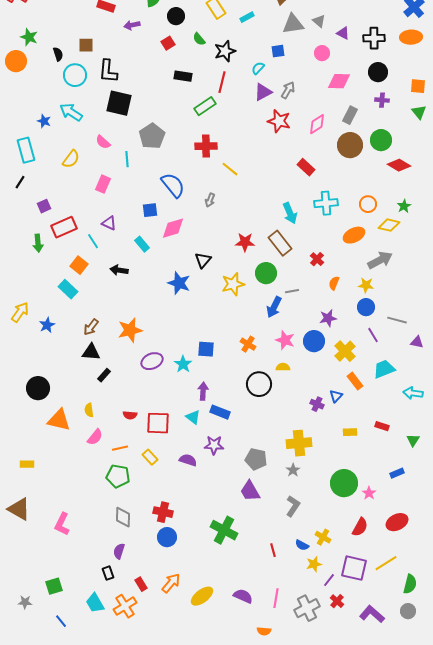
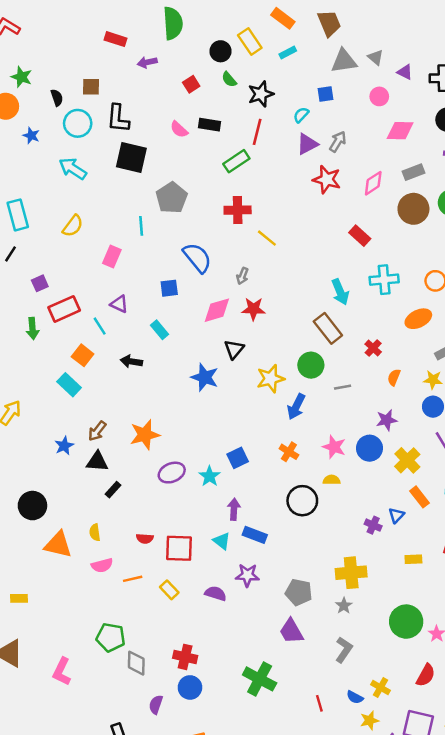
black circle: (176, 16) -> (221, 51), moved
gray rectangle: (350, 115) -> (413, 172), turned 42
blue star: (44, 121) -> (31, 136), moved
pink semicircle: (103, 142) -> (179, 129), moved
pink diamond: (173, 228) -> (217, 310), moved
red star: (245, 242) -> (253, 309), moved
blue arrow: (274, 307) -> (296, 407), moved
blue star: (47, 325) -> (64, 446), moved
blue square: (206, 349) -> (238, 458), turned -30
pink semicircle: (95, 437) -> (102, 565), turned 36
green pentagon: (118, 476) -> (111, 637), moved
purple semicircle: (119, 551) -> (156, 705), moved

